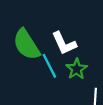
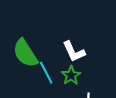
white L-shape: (64, 43) -> (74, 52), moved

